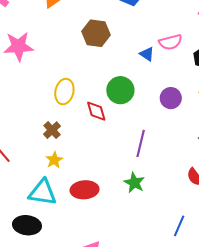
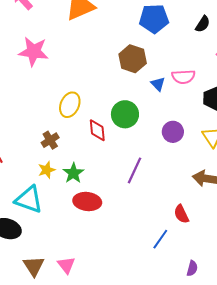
brown hexagon: (96, 33) -> (133, 59), moved
green star: (134, 183) -> (73, 173), moved
red ellipse: (85, 190) -> (87, 202), moved
blue line: (179, 226) -> (160, 239), moved

